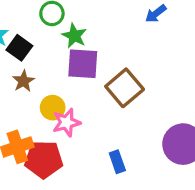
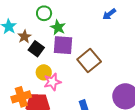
black square: (19, 48) -> (36, 49), moved
brown star: (23, 81) -> (24, 37), moved

